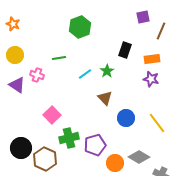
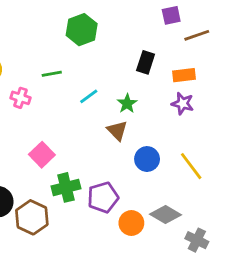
brown line: (161, 31) -> (197, 35), turned 48
green star: (107, 71) -> (127, 104), moved

